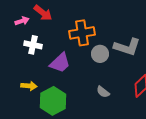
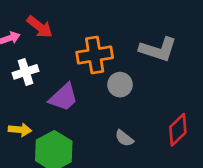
white cross: (33, 45) -> (26, 72), turned -30
gray L-shape: (127, 47) -> (158, 49), moved

